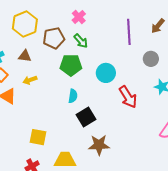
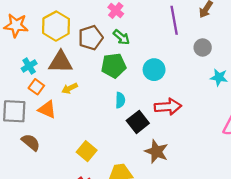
brown triangle: (25, 56) -> (61, 62), size x1.6
red arrow: (128, 97) -> (168, 107), moved, turned -55
yellow square: (38, 137) -> (87, 151), turned 36
brown star: (99, 145) -> (156, 152), turned 30

